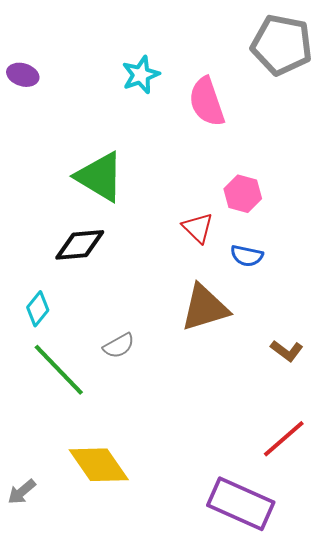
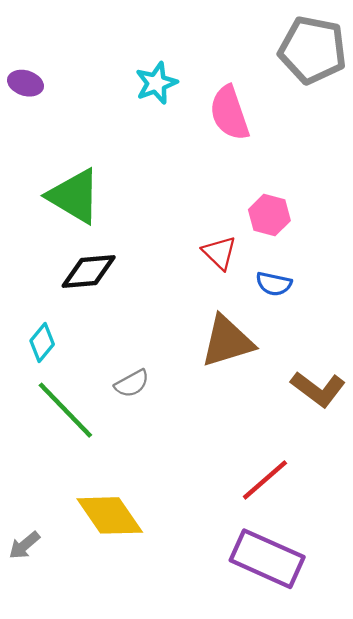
green triangle: (100, 177) -> (74, 196), moved
brown L-shape: (287, 351) -> (318, 389), size x1.5
red line: (284, 439) -> (265, 480), moved

